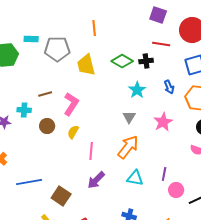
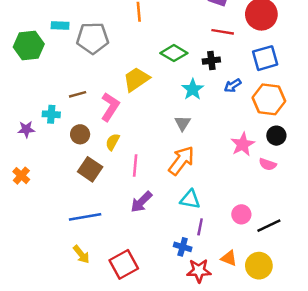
black cross: (146, 61) -> (211, 61), moved
yellow trapezoid: (86, 65) -> (136, 79), moved, turned 70
blue arrow: (169, 87) -> (233, 86), turned 80
pink star: (163, 122) -> (243, 144), moved
purple line: (164, 174) -> (200, 227), moved
blue line: (29, 182) -> (85, 217), moved
brown square: (61, 196) -> (90, 169), moved

